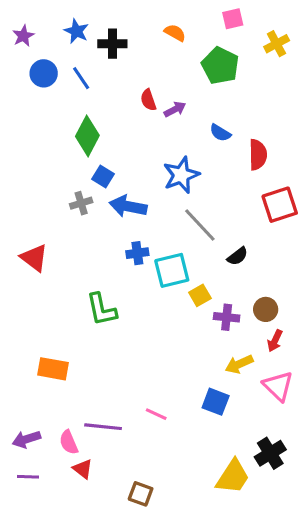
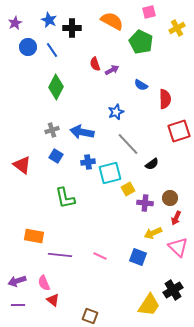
orange semicircle: (175, 33) -> (112, 21), size x1.6
blue star: (181, 175) -> (116, 112), size x0.7
blue square: (103, 177) -> (56, 156), moved
pink line: (156, 414) -> (100, 256), moved
purple line: (103, 427) -> (60, 255), moved

